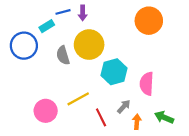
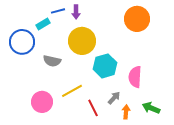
gray semicircle: (63, 55) -> (52, 61), moved, turned -60

